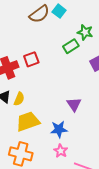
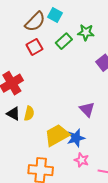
green rectangle: (71, 46) -> (64, 41), moved
red square: (31, 59) -> (34, 47), moved
yellow trapezoid: (28, 122) -> (57, 135), moved

